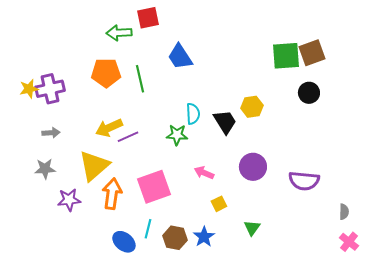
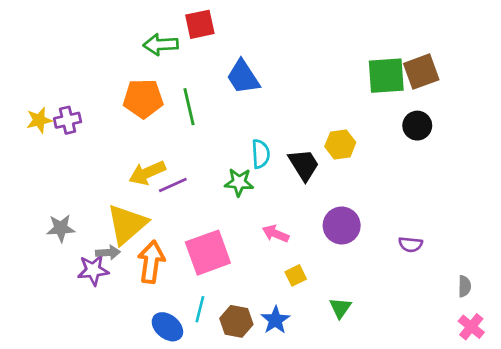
purple cross: (50, 89) -> (68, 120), size x0.7
gray arrow: (51, 133) -> (108, 253), moved
purple semicircle: (304, 181) -> (410, 244), size x0.6

